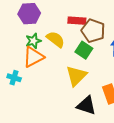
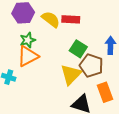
brown pentagon: (93, 31) -> (91, 66), moved
yellow semicircle: (56, 39) -> (51, 19), moved

